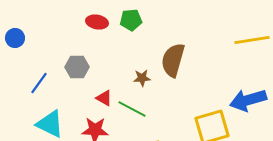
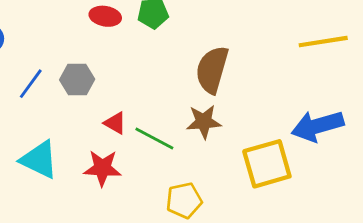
brown star: (142, 78) -> (204, 122), moved, size x1.4
blue line: (39, 83) -> (31, 84), moved

